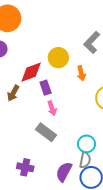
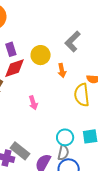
purple rectangle: (46, 88) -> (11, 49), moved
gray rectangle: (46, 132) -> (20, 151), moved

